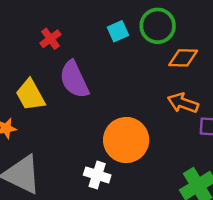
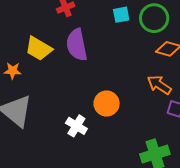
yellow trapezoid: (30, 95) -> (39, 49), turned -44
orange circle: (126, 140) -> (107, 104), size x0.7

